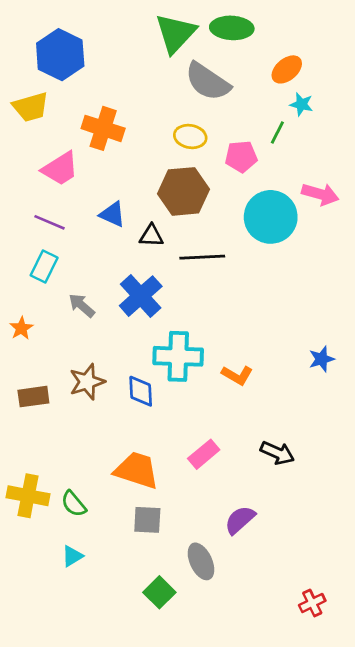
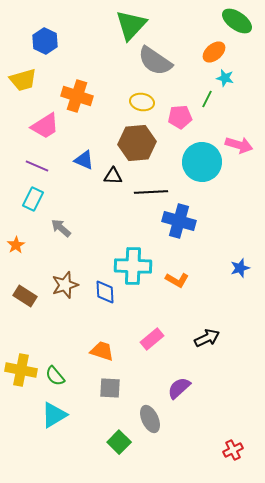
green ellipse: (232, 28) -> (237, 21), moved, turned 32
blue hexagon: (60, 55) -> (45, 41), size x0.7
blue cross: (141, 296) -> (179, 221), moved, turned -32
brown rectangle: (33, 397) -> (25, 296), turned 40
black arrow: (277, 453) -> (207, 338), turned -50
orange trapezoid: (137, 470) -> (102, 351), size x0.7
cyan triangle: (72, 556) -> (54, 415), size x1.6

